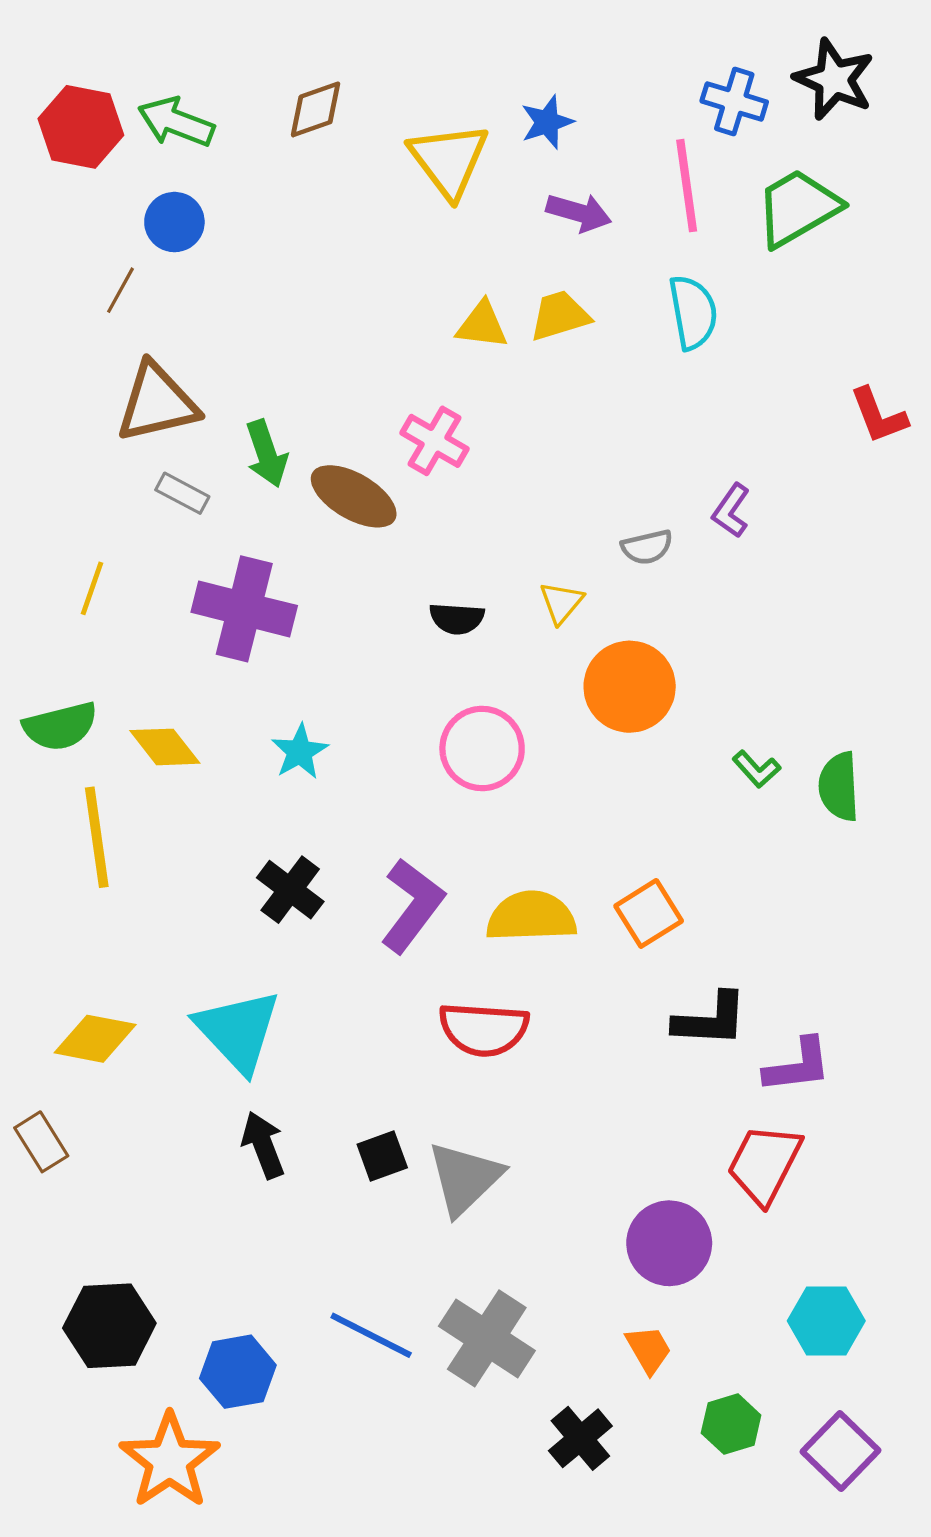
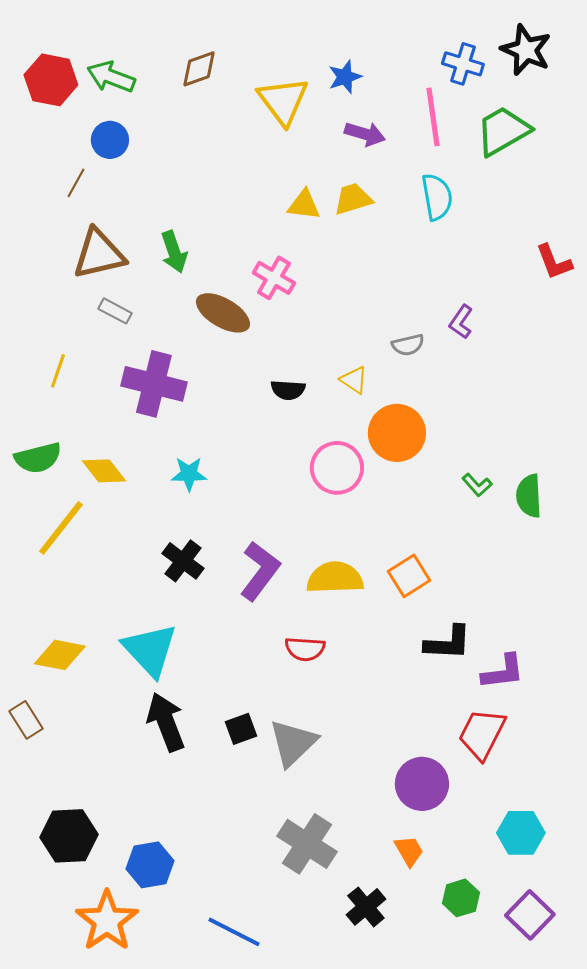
green arrow: (266, 454) -> (174, 252), moved
yellow triangle: (561, 603) -> (354, 380), turned -36
pink circle: (482, 749) -> (337, 468), moved
cyan star: (300, 752) -> (189, 474), turned 30
yellow line: (97, 837) -> (61, 528), turned 46
red semicircle: (484, 1029) -> (305, 649), size x0.7
black arrow: (263, 1145) -> (166, 722), size x1.4
blue line: (371, 1335) -> (234, 932), moved

